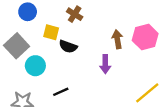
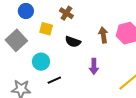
black semicircle: (68, 47) -> (73, 42), moved
purple arrow: (105, 64) -> (94, 66), moved
cyan circle: (35, 66) -> (41, 62), moved

